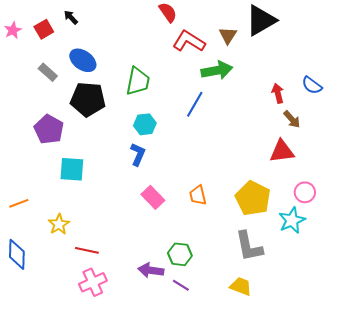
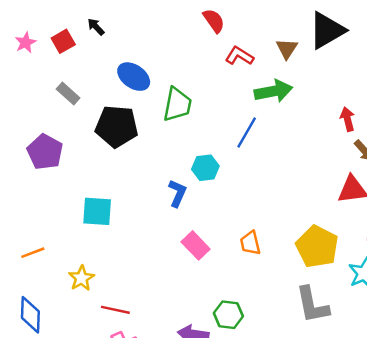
red L-shape: (189, 41) -> (239, 56), size x0.7
blue ellipse: (83, 60) -> (134, 77), moved
cyan hexagon: (145, 124) -> (205, 168), moved
purple pentagon: (49, 129) -> (45, 152), moved

